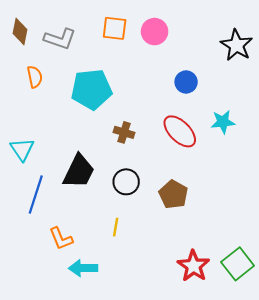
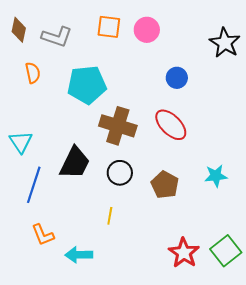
cyan star: (223, 122) -> (216, 176), moved
brown cross: (124, 132) -> (118, 126), size x1.8
orange L-shape: (61, 239) -> (43, 235), moved

